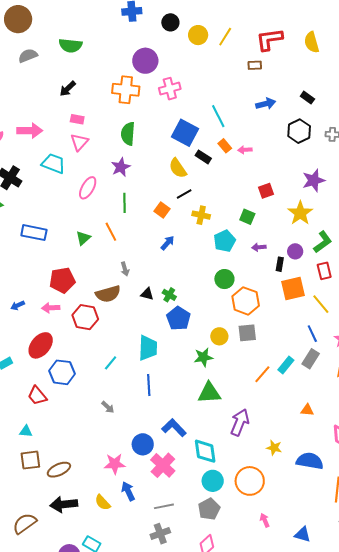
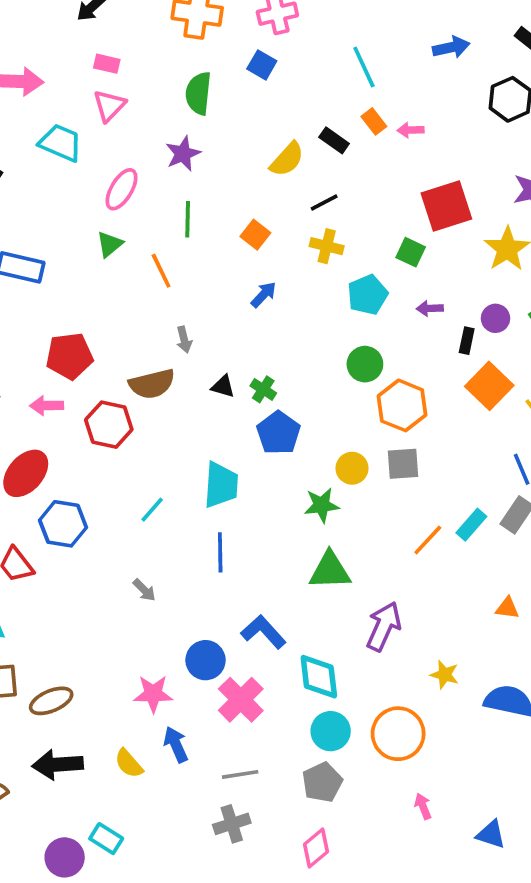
blue square: (185, 133) -> (262, 65), moved, size x0.6
yellow semicircle: (178, 168) -> (287, 159), turned -105
red square: (266, 191) -> (446, 206), size x1.8
black line: (184, 194) -> (324, 202), moved
green triangle: (83, 238) -> (110, 244), moved
orange square: (293, 289) -> (489, 386), turned -35

